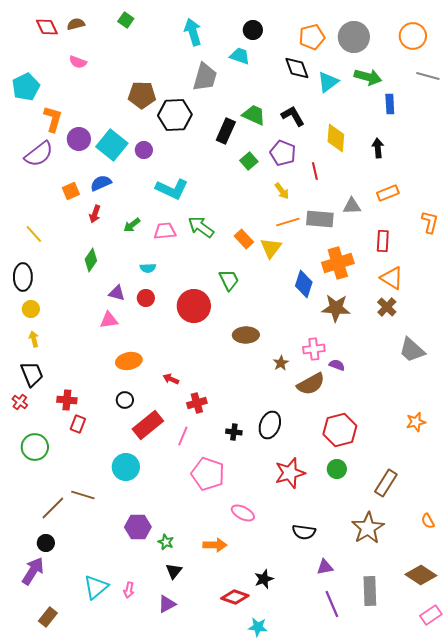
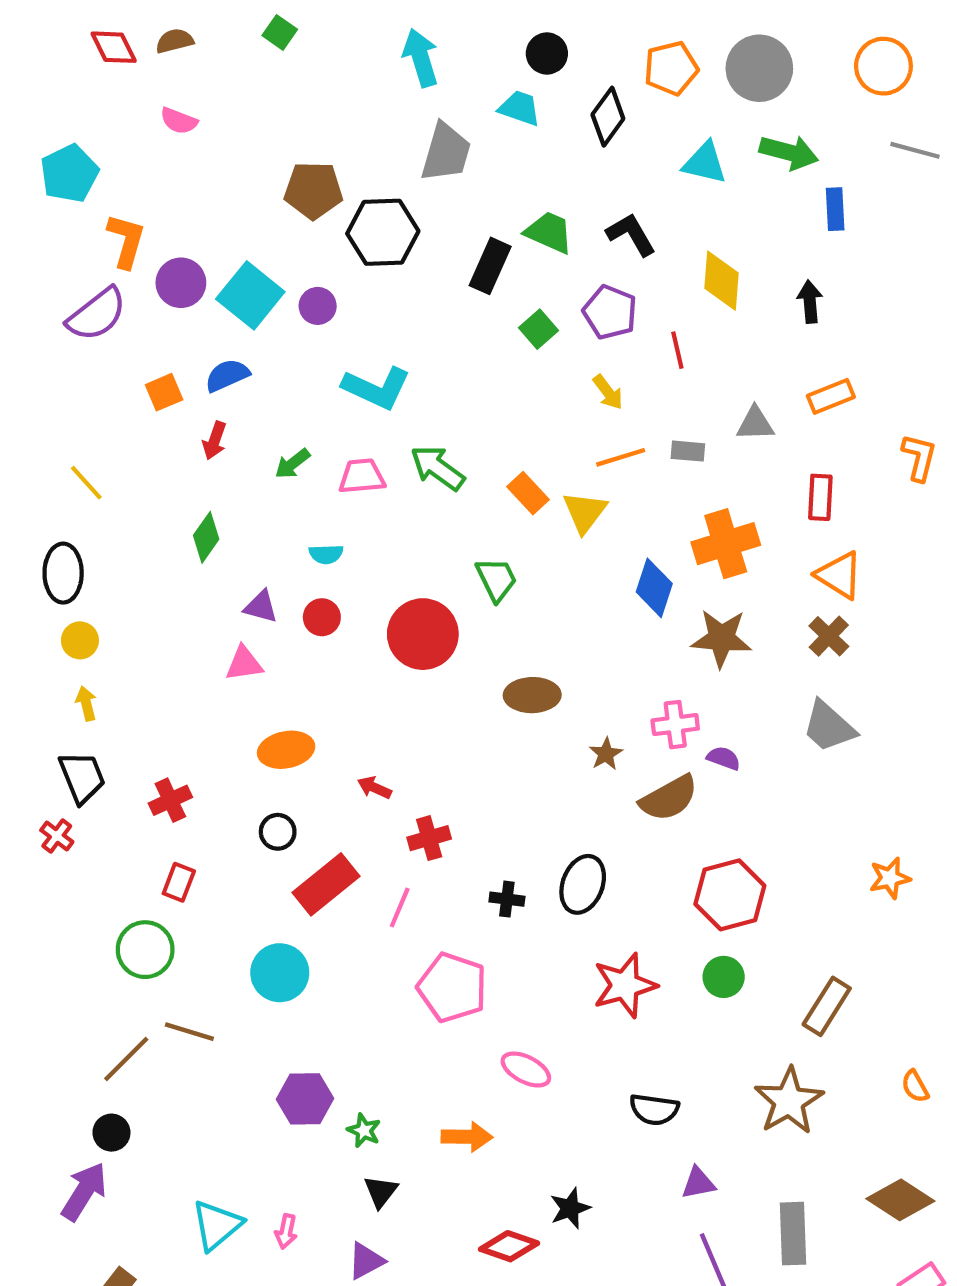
black diamond: (297, 68) -> (608, 117), moved, turned 56
cyan triangle: (328, 82) -> (705, 163), turned 50
gray rectangle: (320, 219) -> (688, 451), size x0.6
gray trapezoid: (412, 350) -> (829, 727), moved
red cross: (67, 400) -> (170, 800), moved, turned -30
green circle: (35, 447) -> (145, 950), moved

